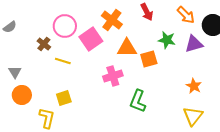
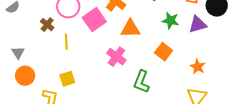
orange square: (149, 59) -> (164, 52), moved, turned -36
yellow line: (63, 61) -> (66, 42), turned 70
pink cross: (113, 76) -> (116, 57), turned -36

